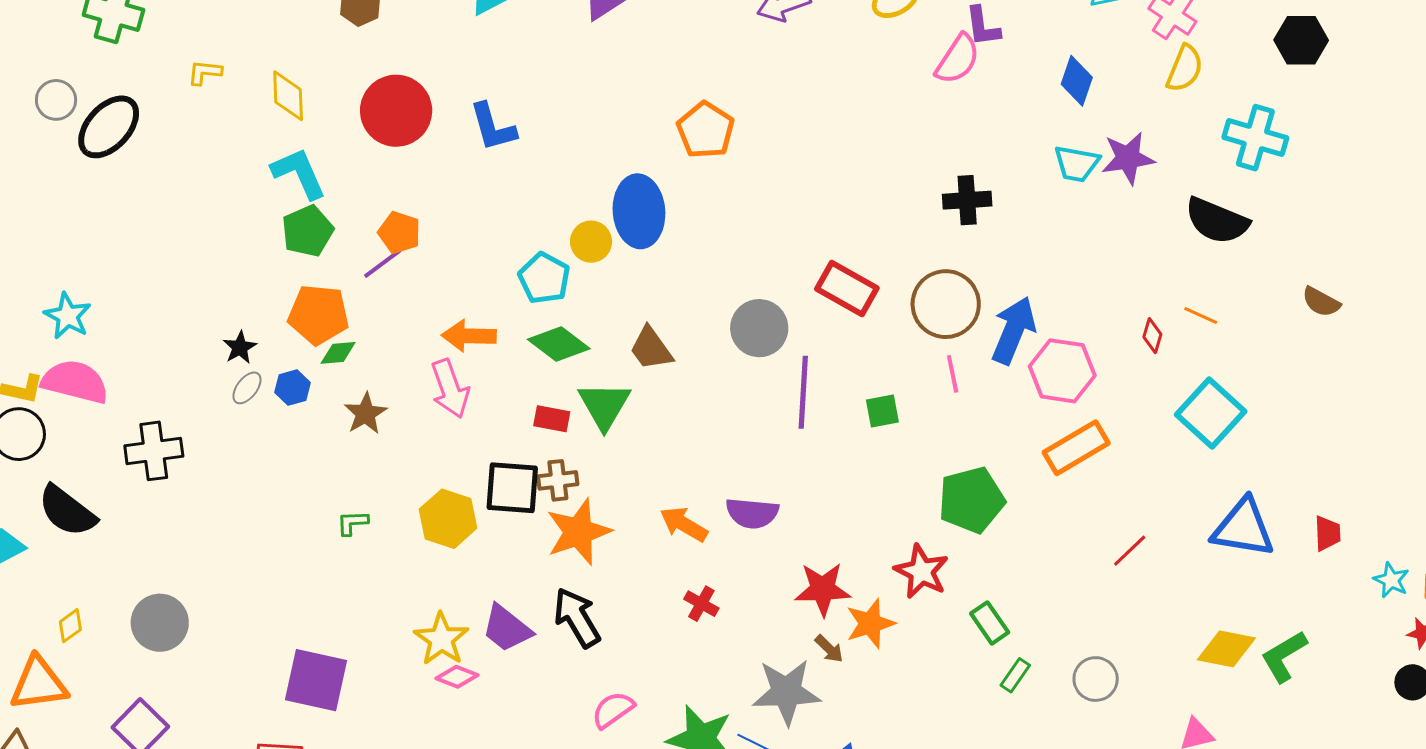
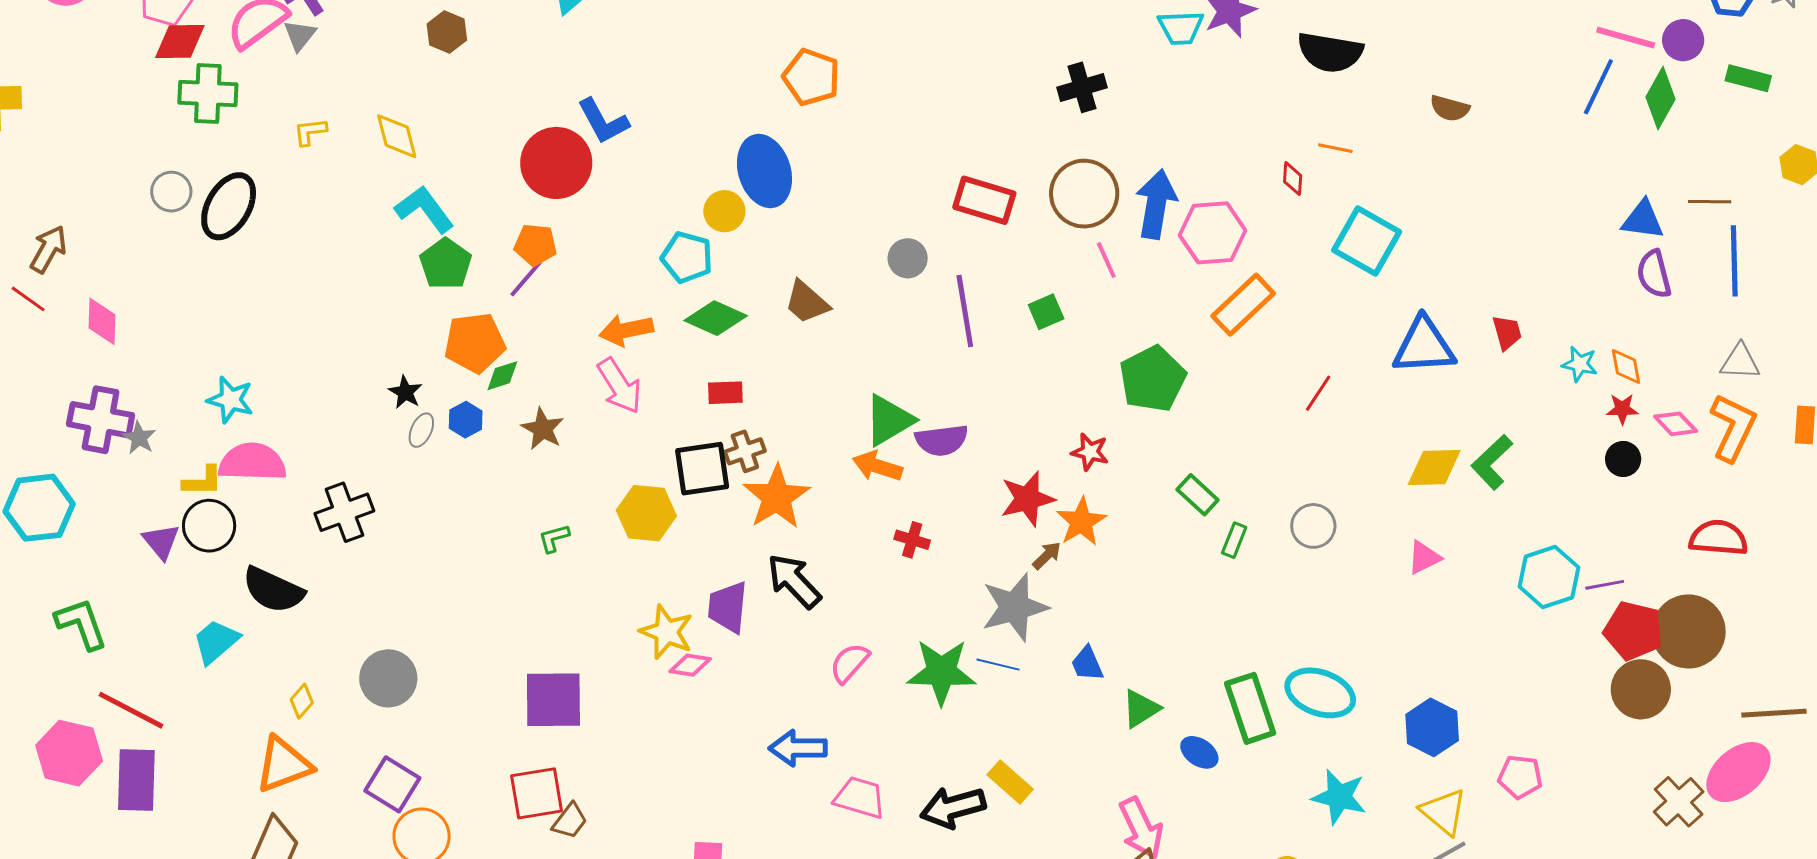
red circle: (396, 111) -> (556, 163), moved
gray circle: (759, 328) -> (908, 258), size x0.7
green triangle: (604, 405) -> (889, 420), moved, turned 42
red star: (921, 571) -> (1090, 452), moved, size x0.7
purple trapezoid: (507, 628) -> (728, 607), turned 70
brown arrow: (829, 649) -> (1047, 555), turned -76

